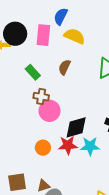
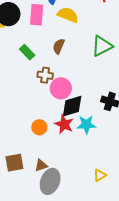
brown cross: (41, 97) -> (45, 75), moved
pink circle: (50, 111) -> (61, 88), moved
red star: (68, 145) -> (64, 124), turned 30

